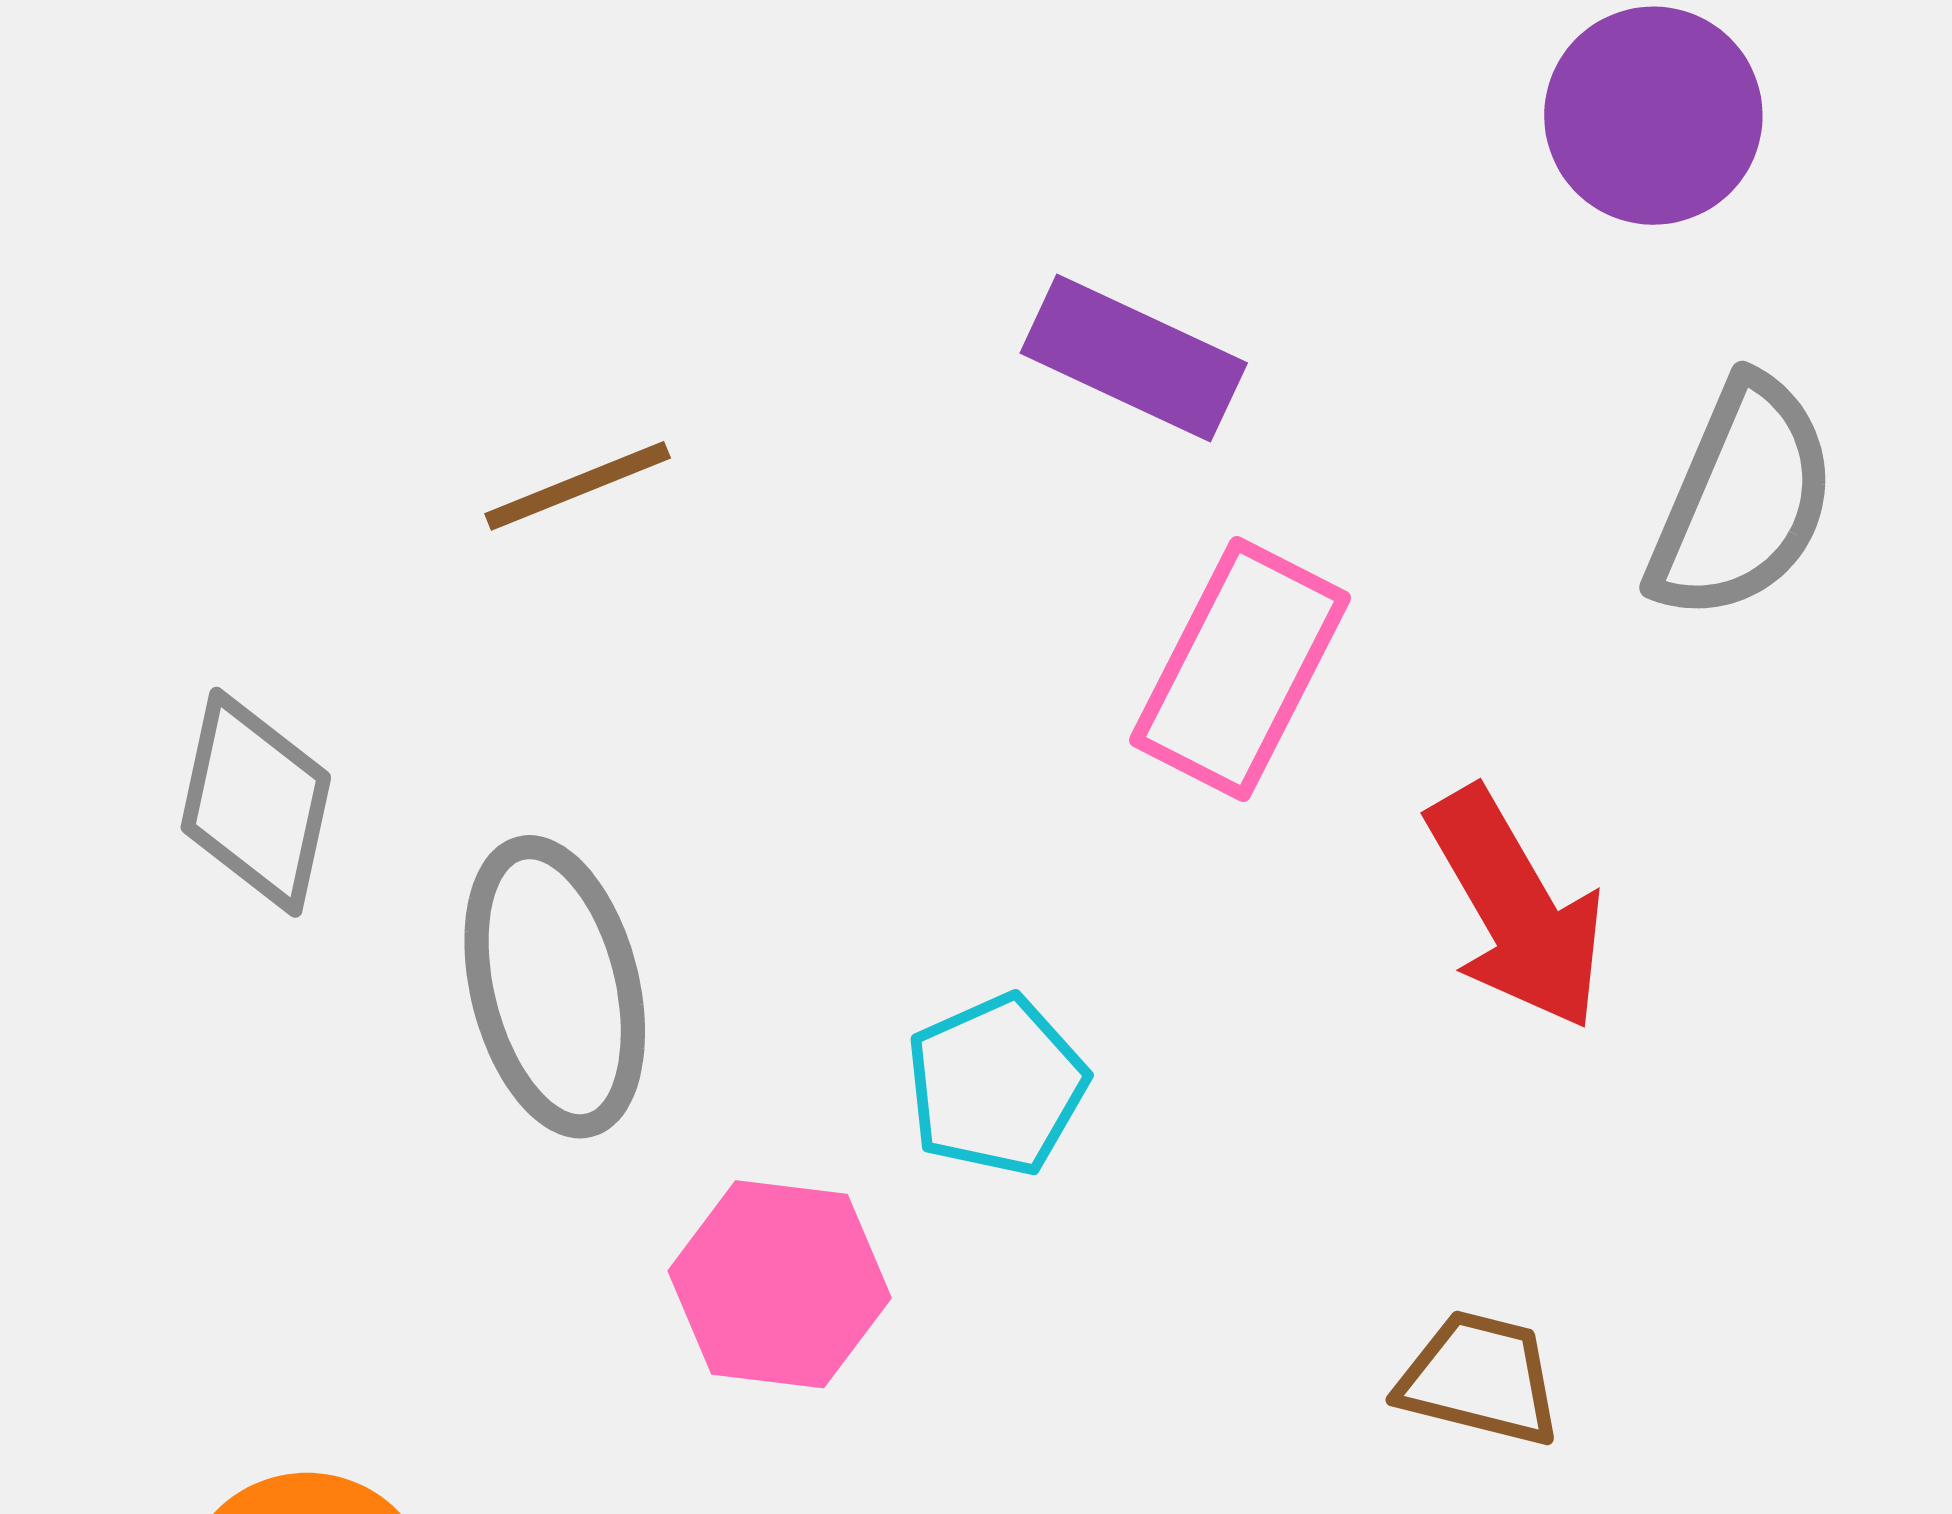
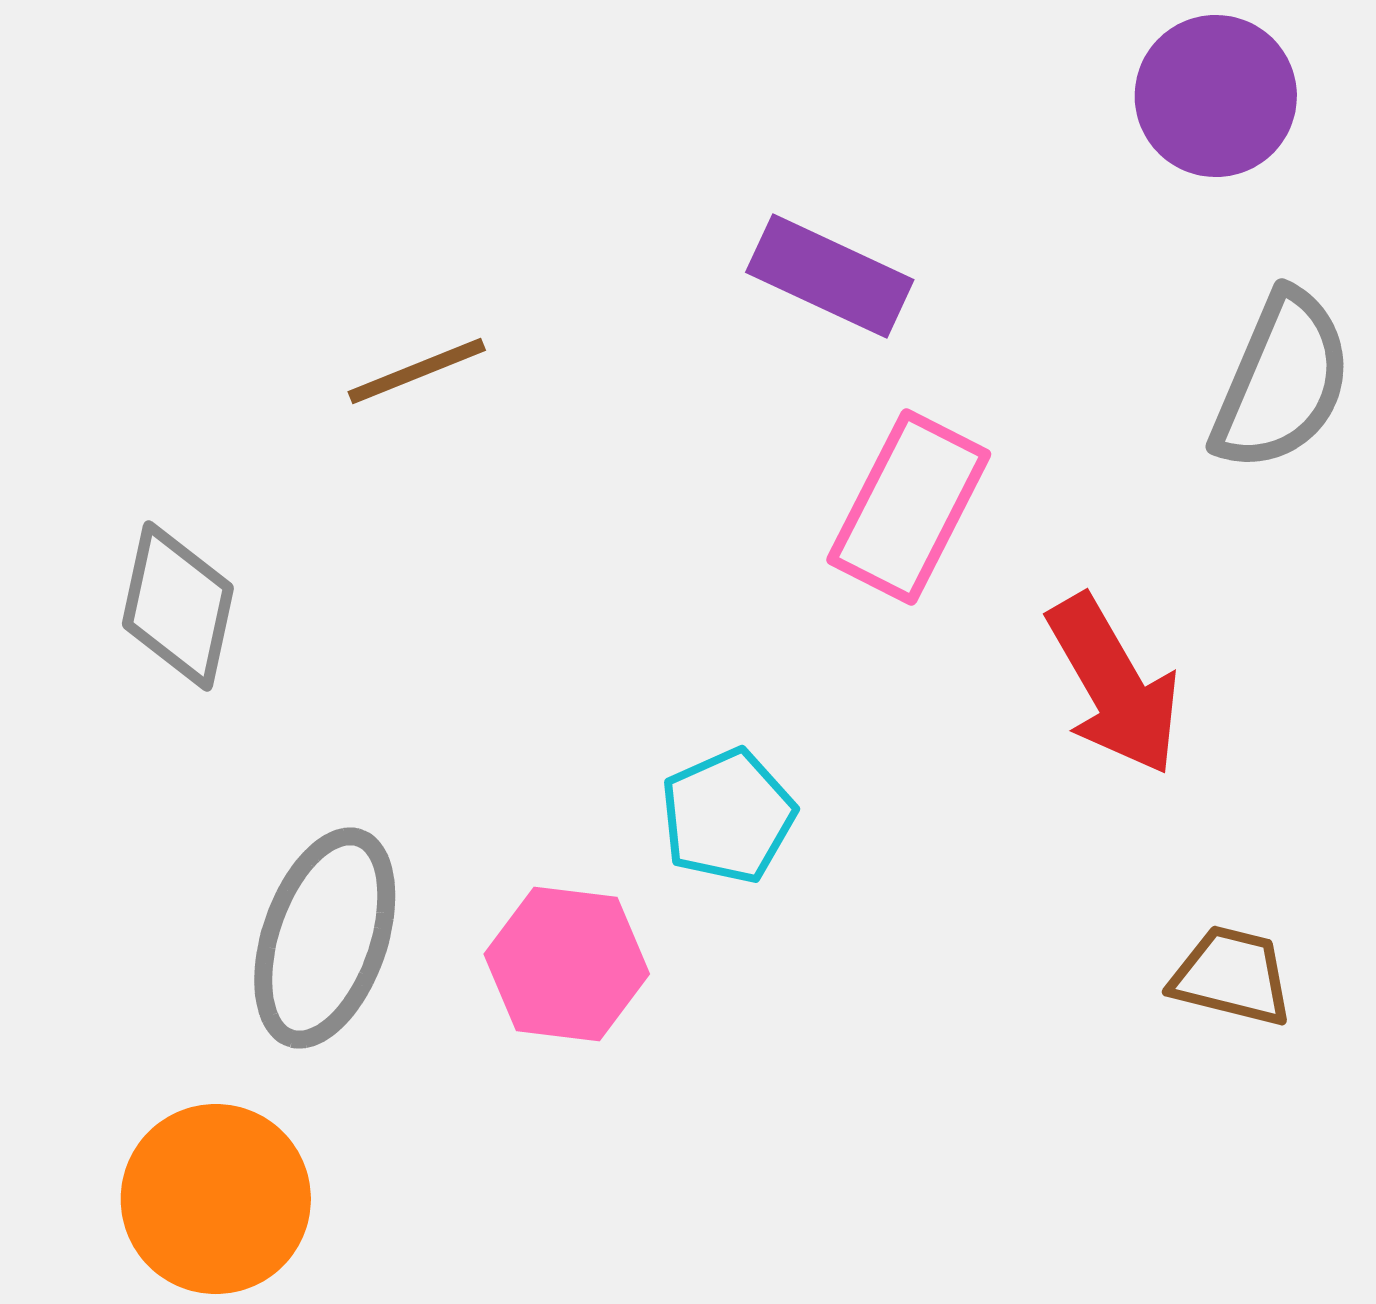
gray ellipse: (555, 987) -> (325, 938), moved, turned 33
brown trapezoid: (1480, 1379) -> (1232, 976), moved

